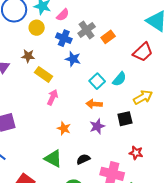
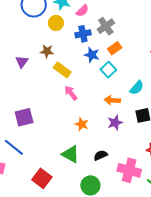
orange rectangle: (108, 37) -> (115, 48), moved
blue cross: (64, 38) -> (83, 34), turned -35
cyan semicircle: (119, 79) -> (137, 88), moved
cyan square: (97, 81) -> (108, 70), moved
pink arrow: (53, 97) -> (71, 93), turned -63

